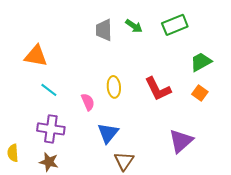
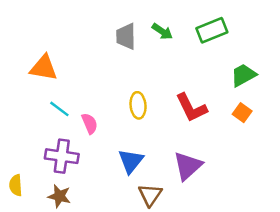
pink semicircle: (88, 102) -> (90, 123), moved
purple triangle: (181, 141) -> (188, 166), moved

